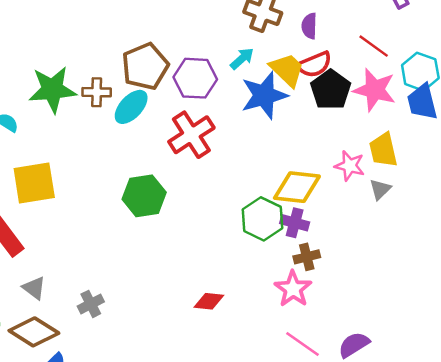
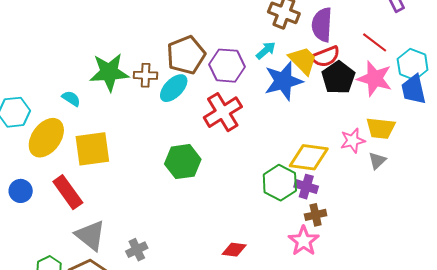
purple semicircle: (309, 26) -> (322, 25), size x1.6
yellow trapezoid: (383, 150) -> (381, 128), turned -72
pink star: (350, 166) -> (353, 141), turned -30
gray triangle: (34, 288) -> (90, 235), size x1.6

